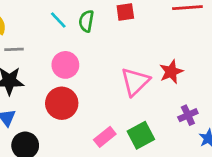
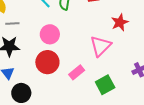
red star: (171, 72) -> (120, 22), moved
pink rectangle: (105, 137) -> (77, 72), moved

